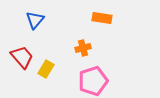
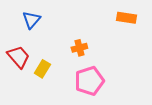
orange rectangle: (102, 18) -> (126, 18), moved

